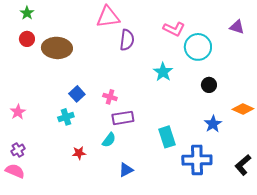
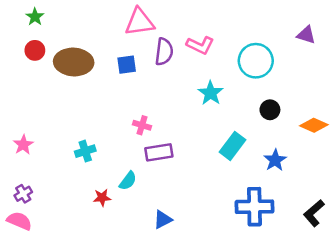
pink L-shape: (174, 29) -> (200, 45), moved
blue square: (77, 94) -> (127, 65), moved, turned 35
orange diamond: (243, 109) -> (314, 125), moved
cyan rectangle: (167, 137) -> (232, 146), moved, turned 55
cyan semicircle: (109, 140) -> (128, 181), moved

